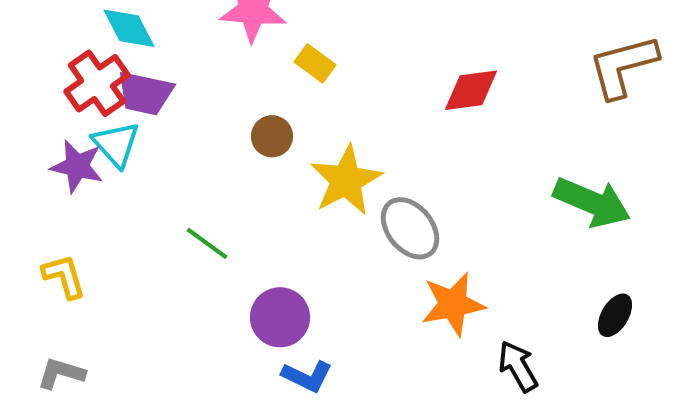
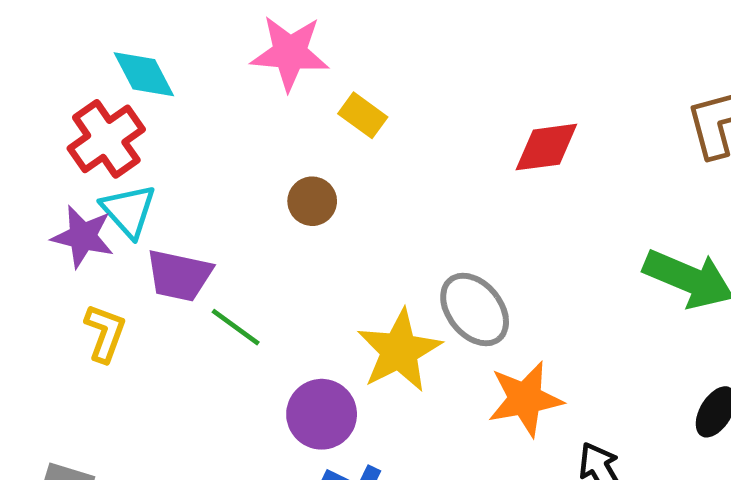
purple trapezoid: (145, 93) -> (179, 275), moved
yellow star: (346, 180) -> (399, 351), moved
yellow L-shape: (64, 276) -> (105, 333), moved, turned 36

